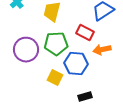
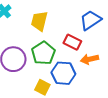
green pentagon: (56, 44) -> (43, 53), turned -30

